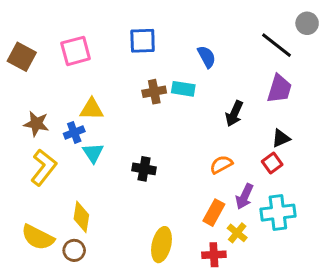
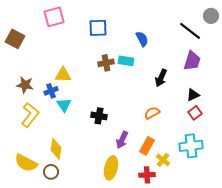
pink square: (76, 51) -> (54, 17), moved
red square: (272, 163) -> (195, 113), moved
purple arrow: (244, 197) -> (122, 140), moved

